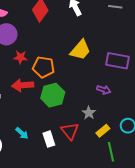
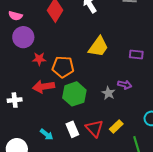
purple rectangle: (118, 61) -> (136, 55), size x0.6
gray star: (89, 113) -> (108, 93), moved
yellow rectangle: (103, 131) -> (116, 127), moved
white rectangle: (49, 139) -> (72, 129), moved

